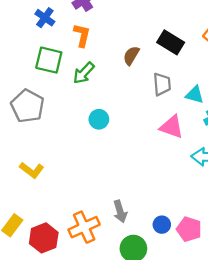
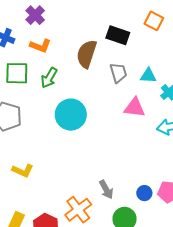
orange L-shape: (82, 35) -> (40, 46), turned 110
brown semicircle: (131, 56) -> (87, 54), size x1.6
cyan circle: (99, 119) -> (71, 115), size x1.8

